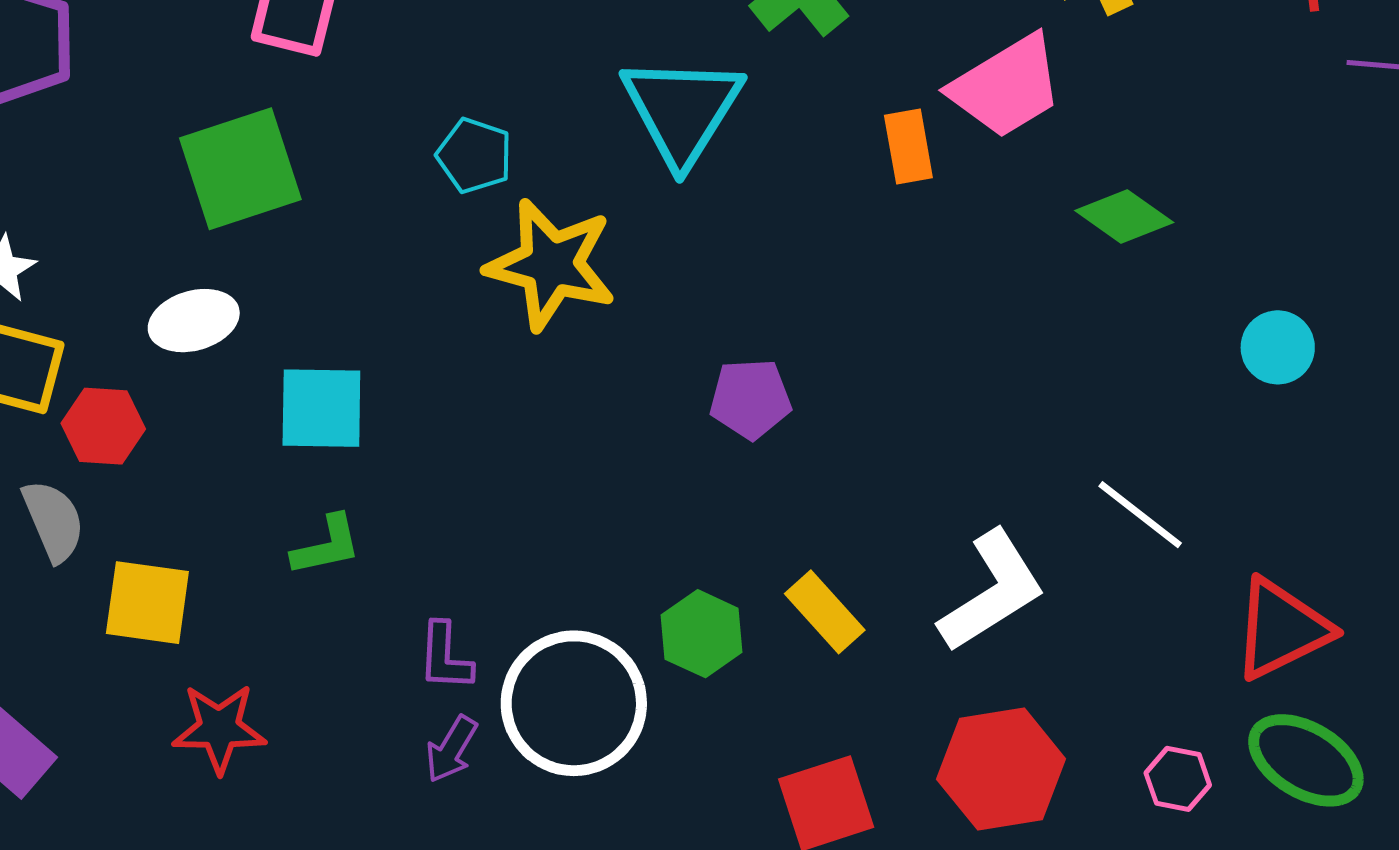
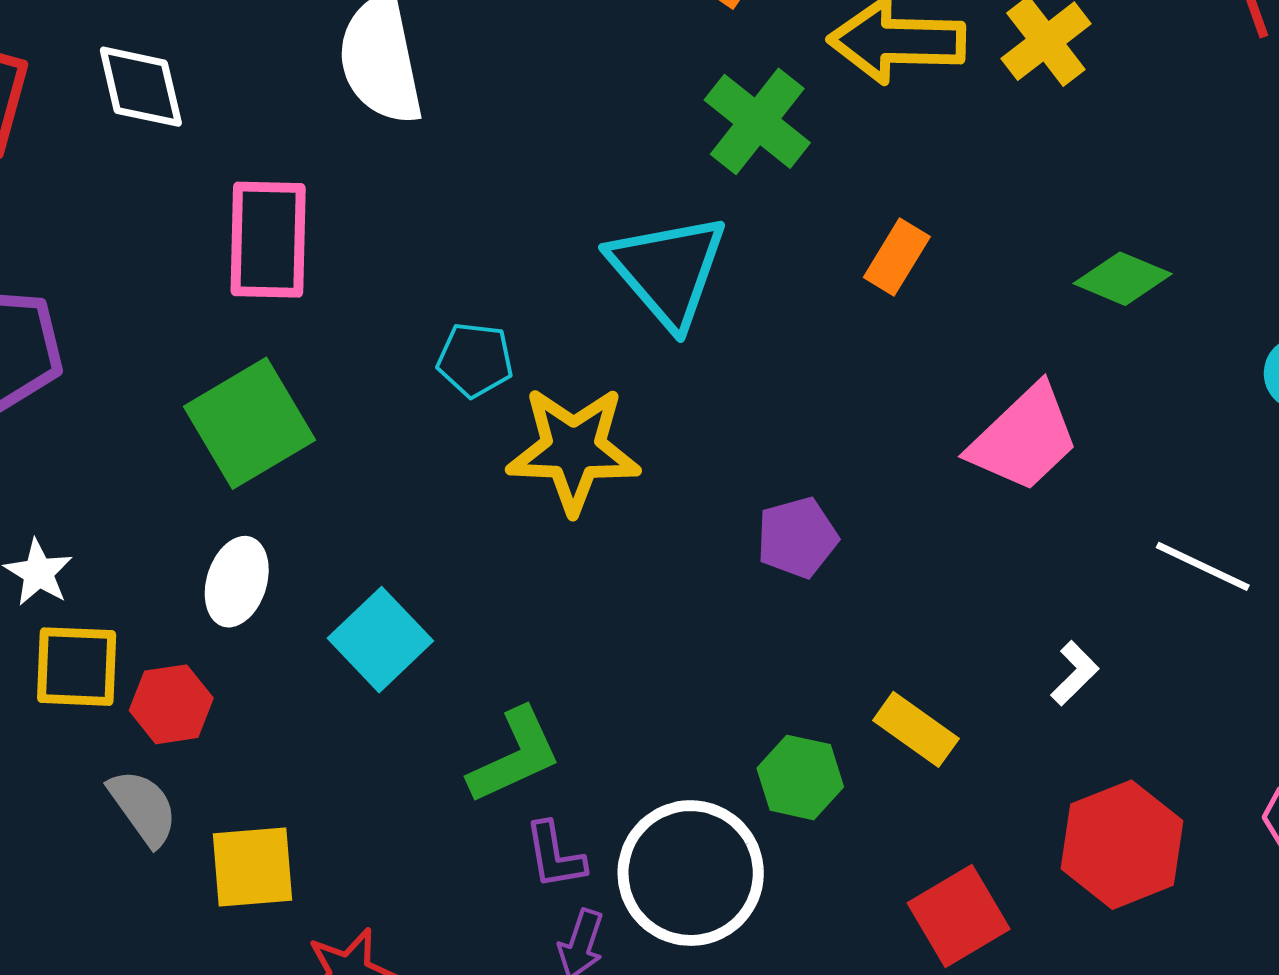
pink trapezoid: (1007, 86) -> (1024, 438), moved
orange rectangle: (908, 146) -> (897, 257), turned 54
white ellipse: (194, 321) -> (237, 582), turned -44
cyan square: (321, 408) -> (380, 640), turned -32
green L-shape: (327, 546) -> (515, 756), moved, size x1.4
white L-shape: (992, 591) -> (1075, 673), size x0.5

